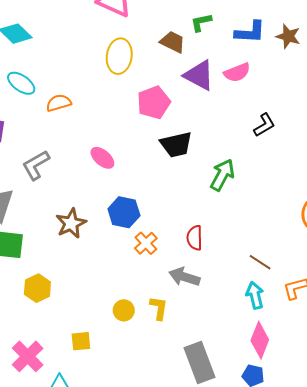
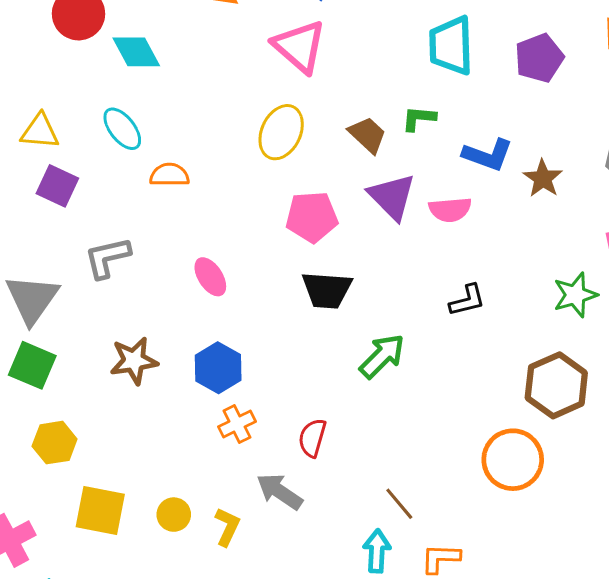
yellow square: (81, 341) -> (100, 511), moved, size x1.6

